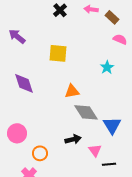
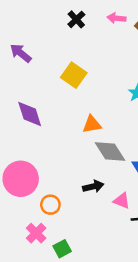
yellow square: (58, 53) -> (74, 75), turned 30
pink circle: (17, 133) -> (21, 179), size x1.4
pink triangle: (95, 150) -> (122, 201), turned -32

